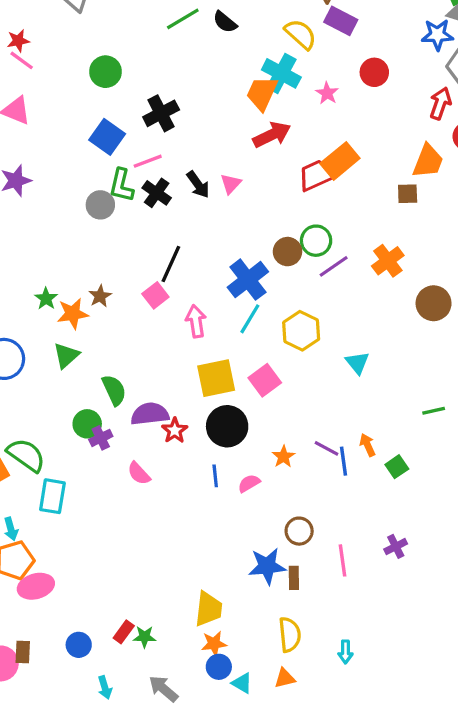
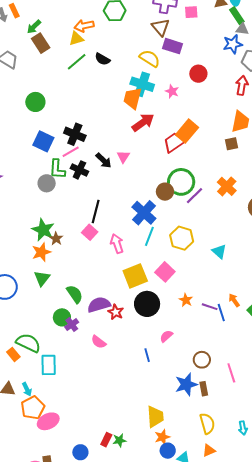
black cross: (161, 113) -> (75, 134), moved, turned -30
green circle: (316, 241) -> (181, 182), size x1.4
green star: (46, 299) -> (43, 230), moved, size x1.6
orange star: (284, 457) -> (186, 300), moved
blue line: (215, 476) -> (147, 355), moved

